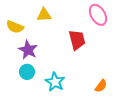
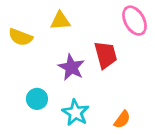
purple star: (28, 50) -> (71, 67), moved
orange semicircle: (101, 86) -> (122, 119), moved

